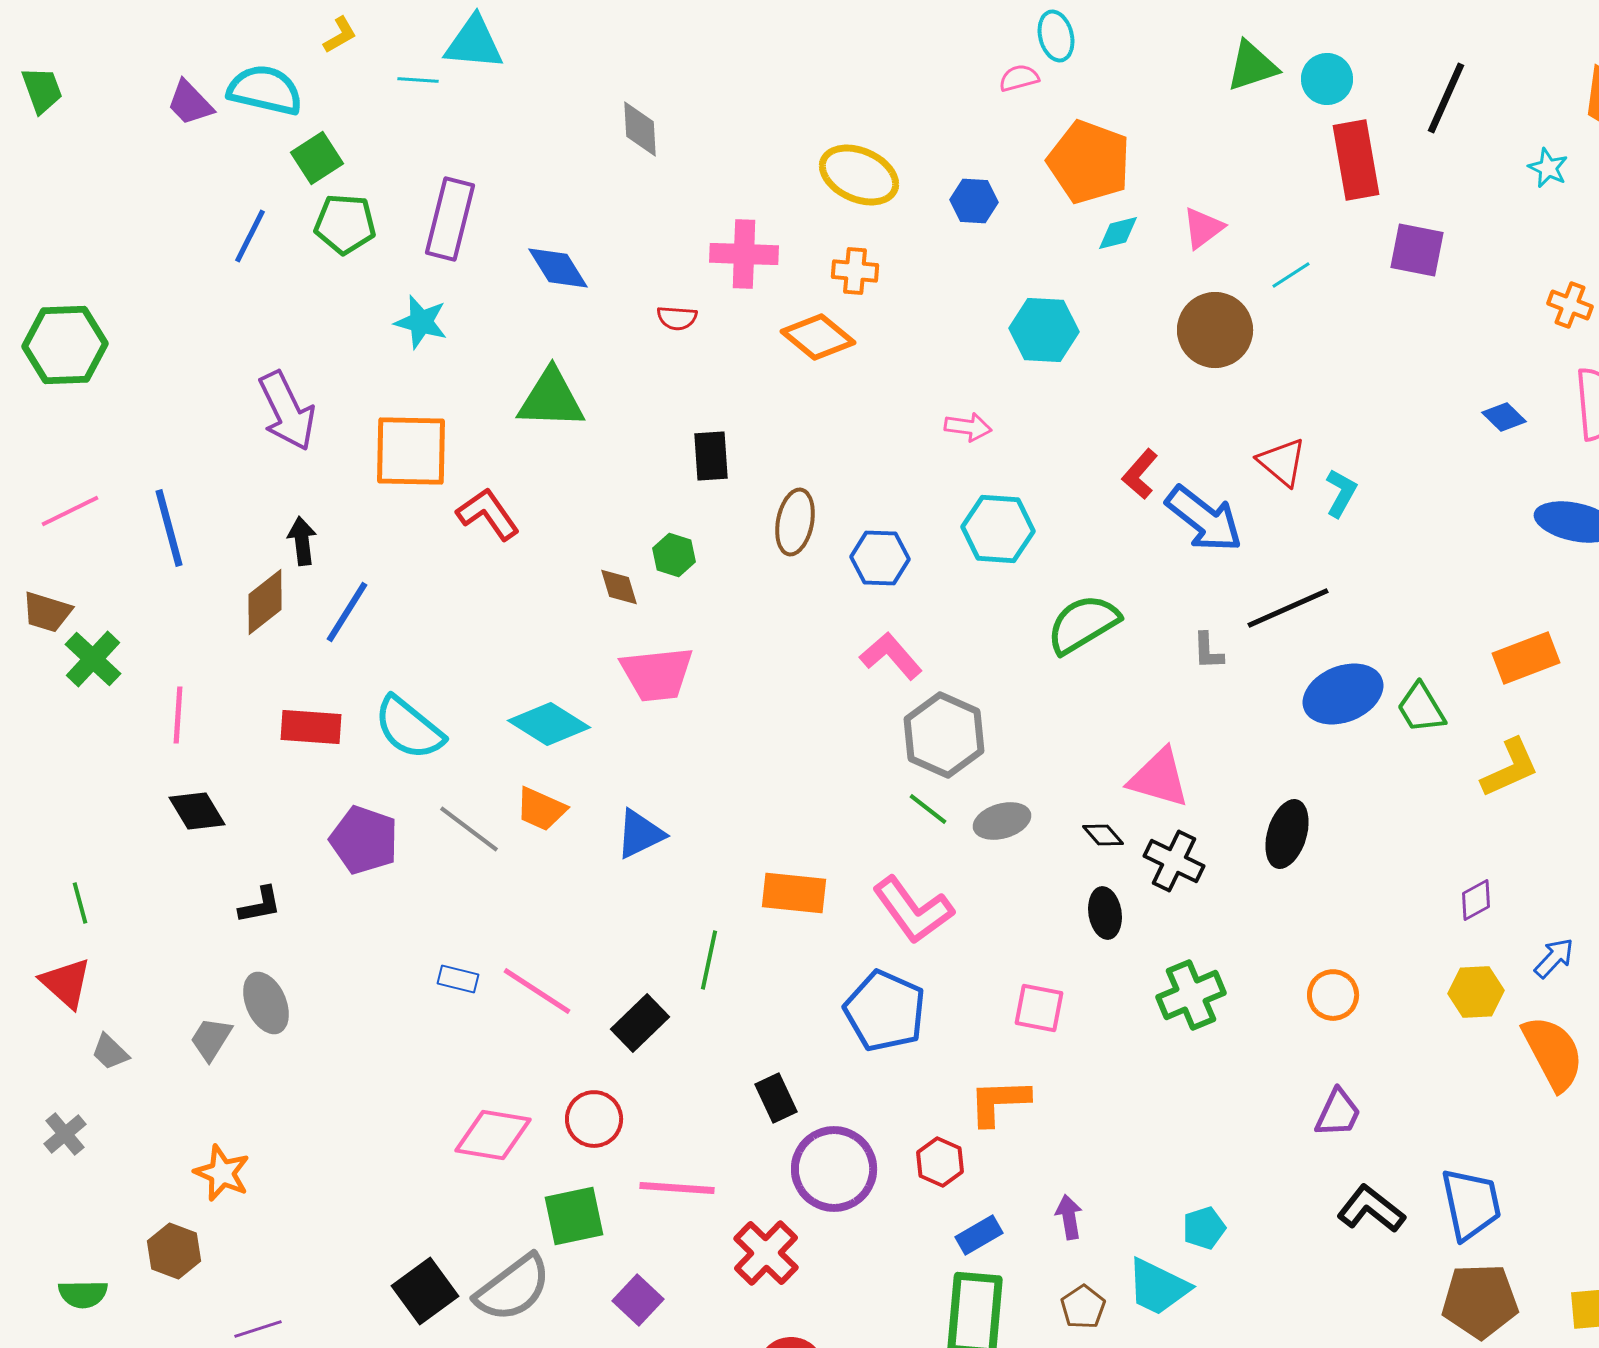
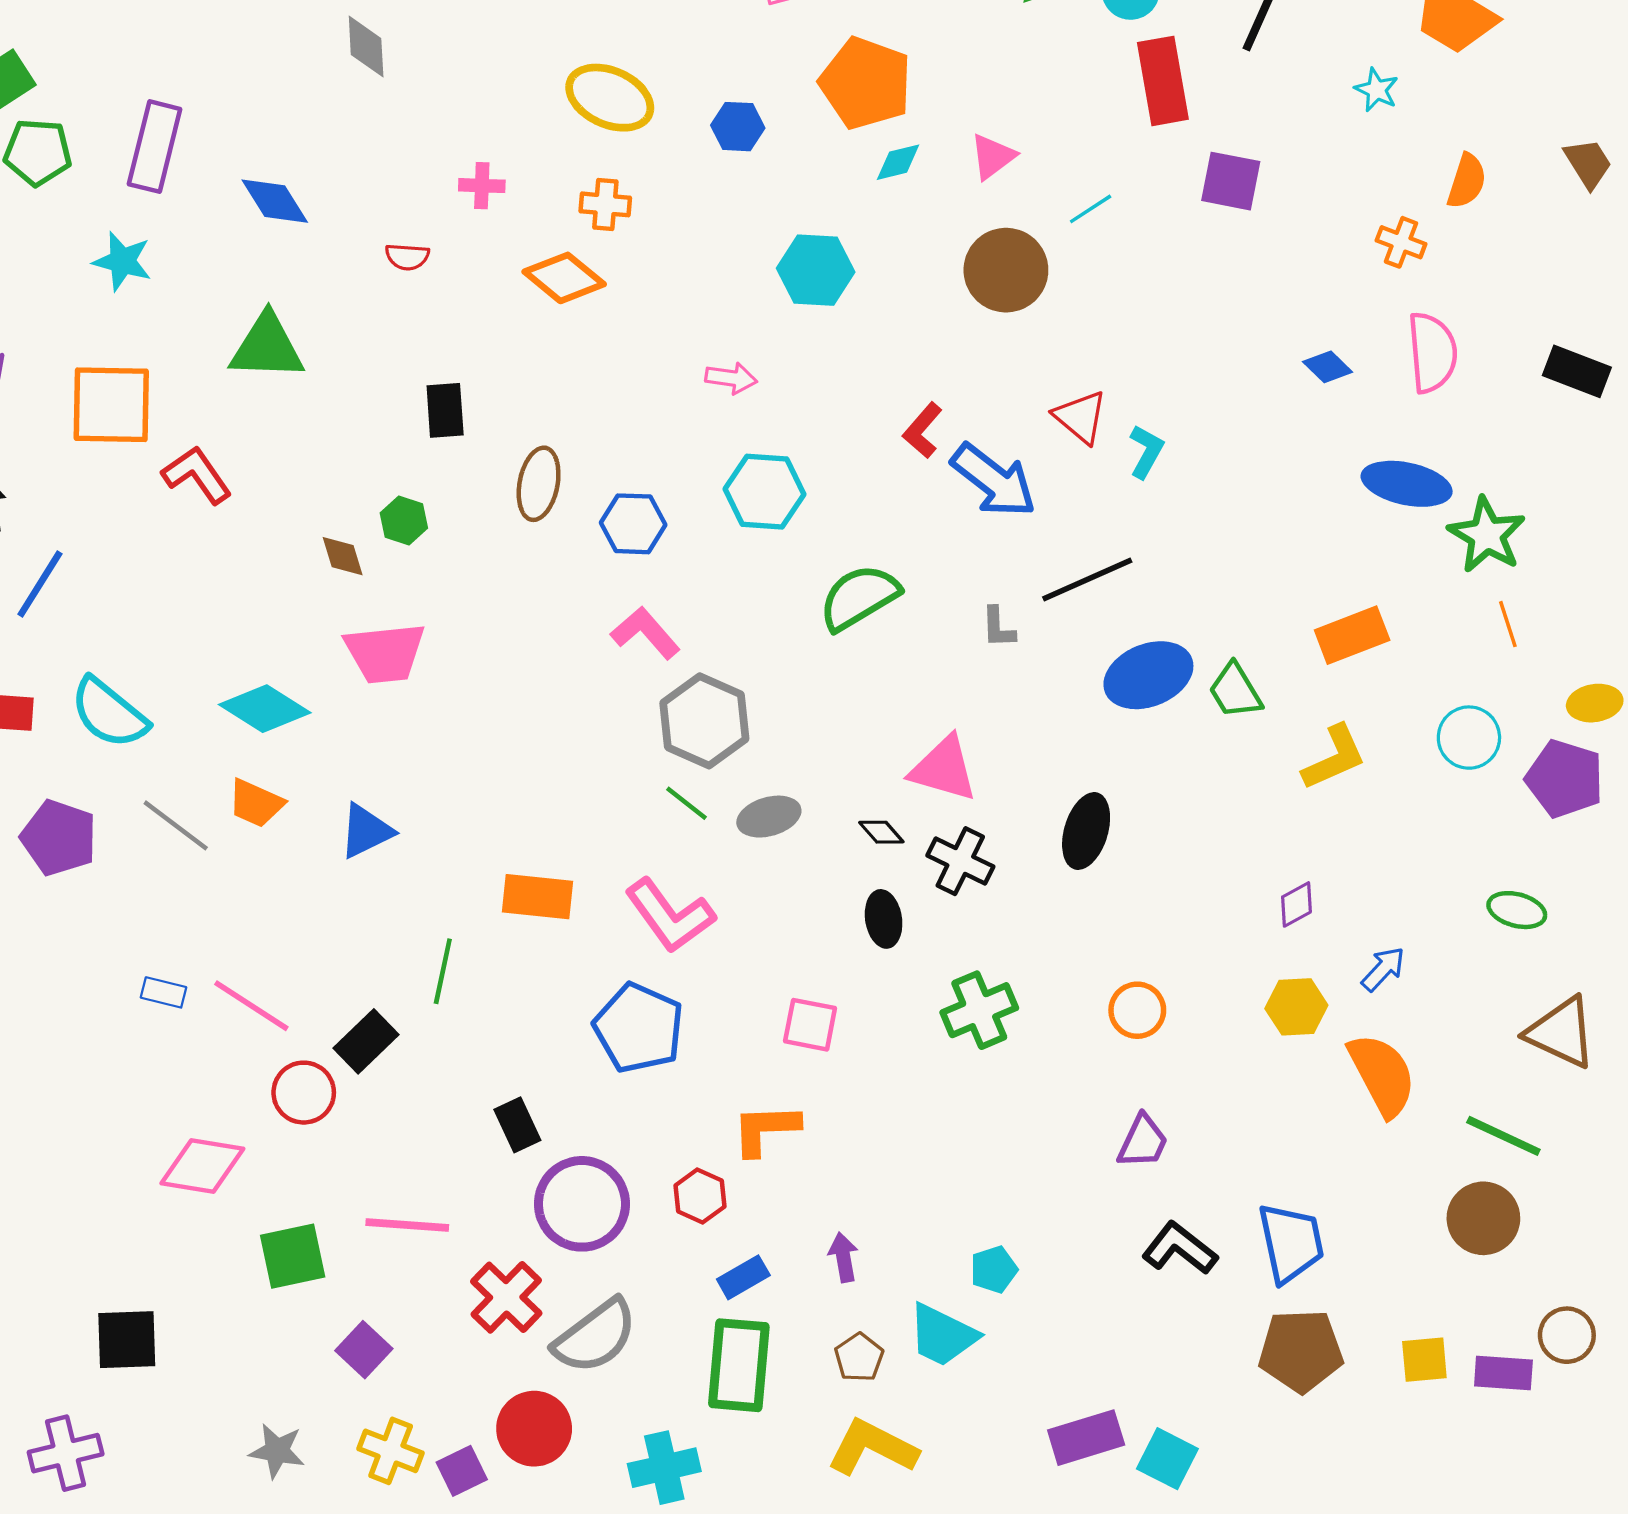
pink cross: (744, 254) -> (482, 186), size x0.6
red circle: (594, 1119) -> (304, 1093), moved
gray semicircle: (513, 1288) -> (595, 1336), moved
black square: (425, 1291) -> (127, 1340), turned 34

